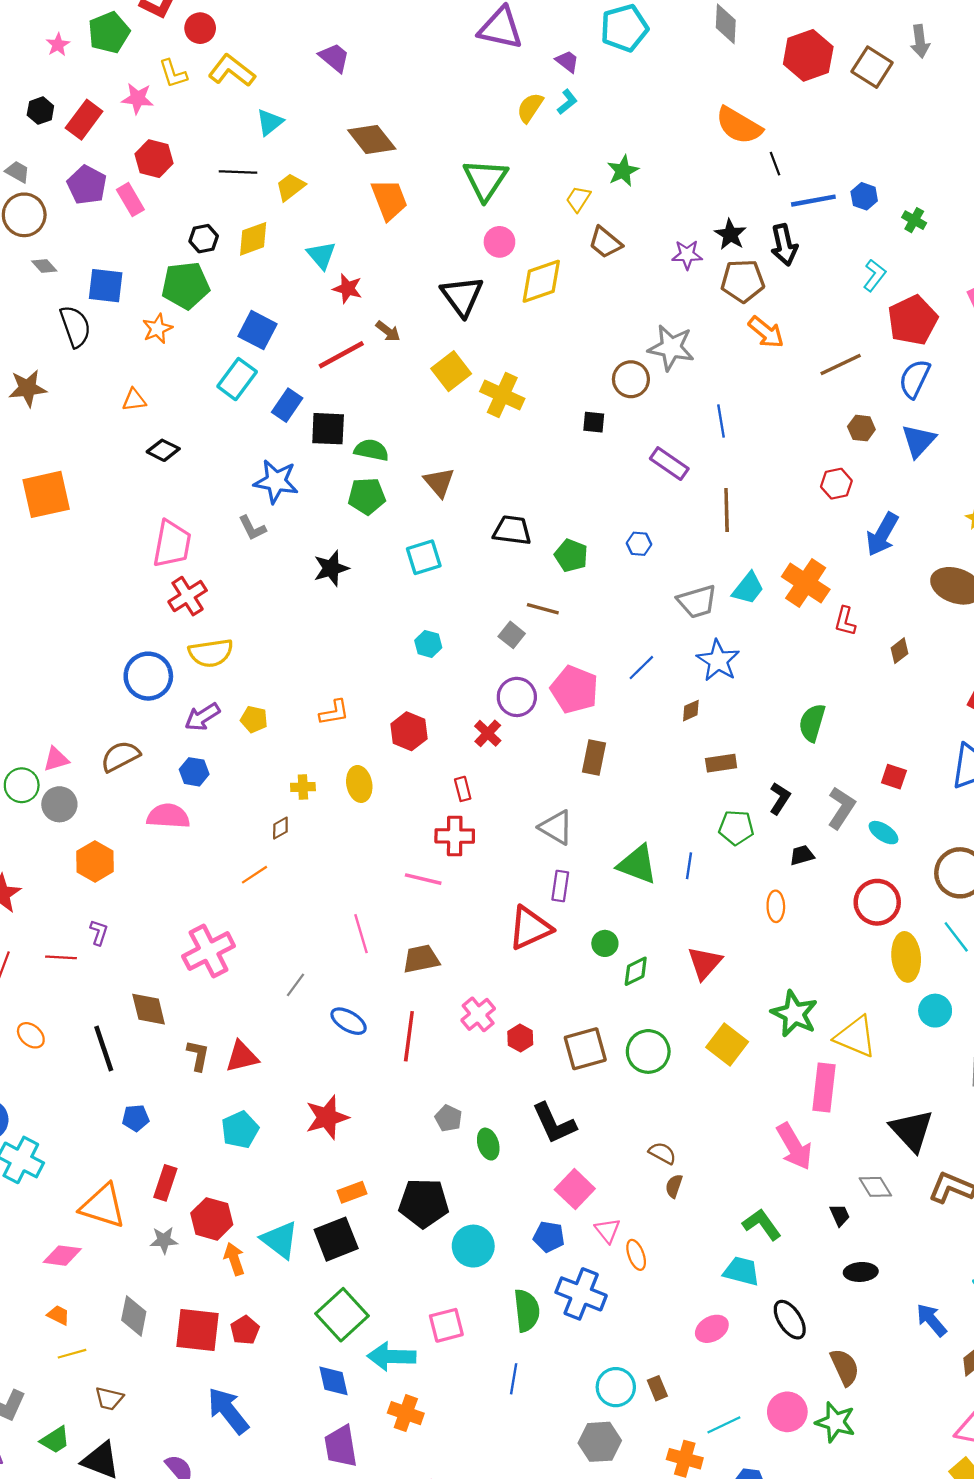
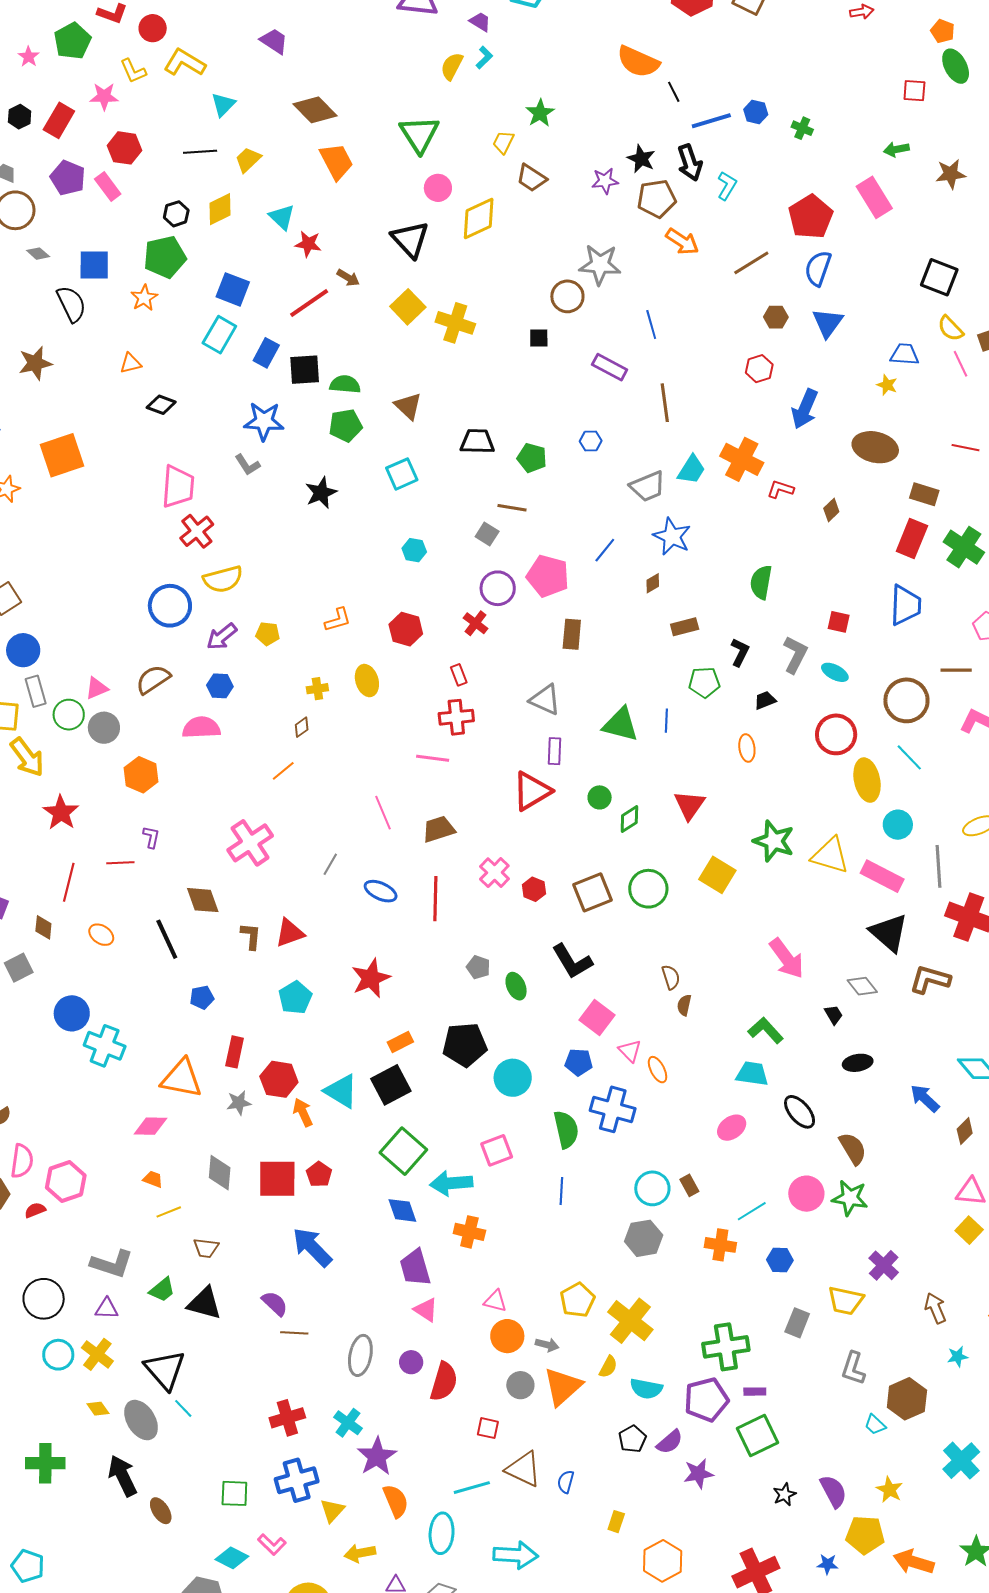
cyan L-shape: (874, 275) -> (727, 186), moved
red L-shape: (845, 621) -> (780, 489), turned 100
pink rectangle: (824, 1088) -> (882, 876), moved, turned -63
brown semicircle: (662, 1153) -> (671, 977), turned 50

